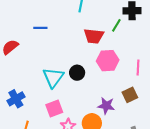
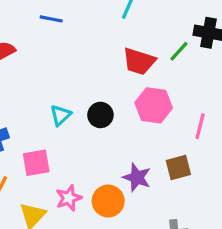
blue line: (40, 28) -> (51, 19), moved
cyan triangle: (53, 78) -> (61, 115), size x0.6
pink square: (54, 108) -> (36, 163), moved

